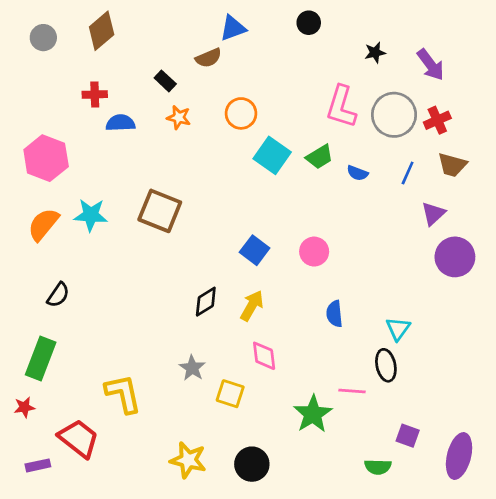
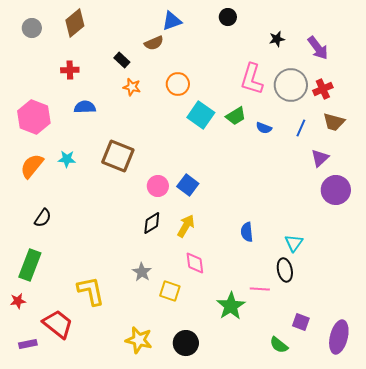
blue semicircle: (121, 123) -> (85, 107), moved
cyan star: (91, 215) -> (67, 159), size x0.7
pink circle: (314, 252) -> (158, 186), moved
green semicircle: (378, 467) -> (279, 345), turned 36

